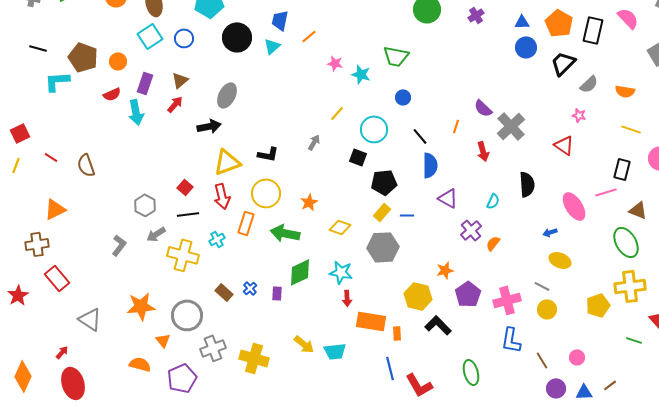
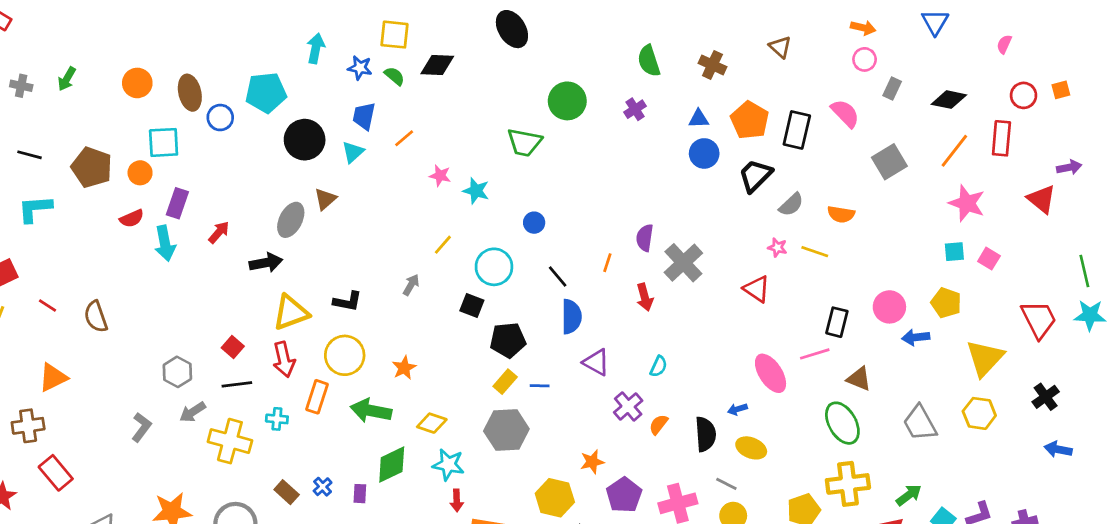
cyan square: (150, 36) -> (164, 142), moved, turned 30
blue circle: (184, 38) -> (220, 118), moved
green trapezoid: (396, 56) -> (524, 142), moved
brown triangle: (180, 80) -> (325, 199), moved
cyan L-shape: (57, 81) -> (35, 209), moved
purple semicircle: (483, 108) -> (645, 238), turned 54
yellow line: (631, 129) -> (815, 252), moved
black semicircle: (527, 184) -> (706, 434), moved
yellow diamond: (340, 227) -> (432, 423), moved
cyan cross: (217, 239) -> (277, 419), turned 35

